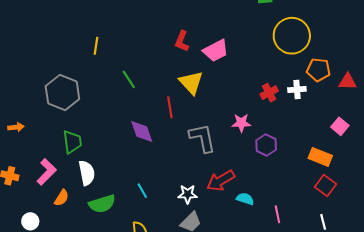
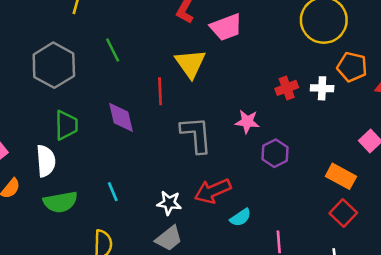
gray hexagon: (62, 92) -> (54, 65), moved
green trapezoid: (72, 142) -> (66, 125), moved
cyan semicircle: (245, 199) -> (241, 217), turned 120

